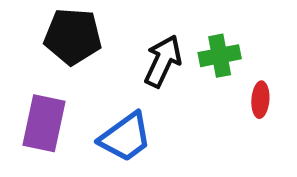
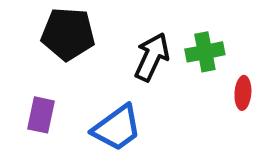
purple rectangle: (44, 123) -> (41, 115), size x0.7

